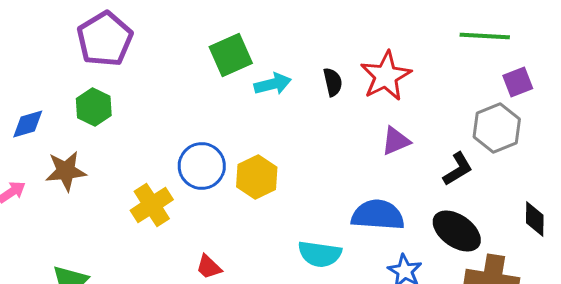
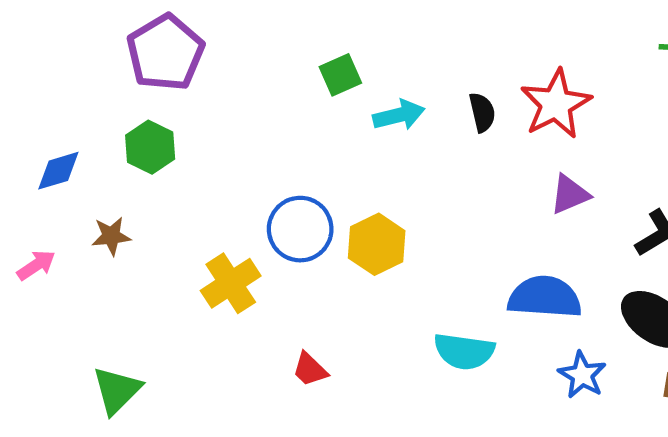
green square: (231, 55) -> (340, 75), size x0.7
brown star: (66, 171) -> (111, 236), size x0.7

